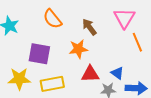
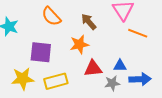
orange line: (137, 42) -> (138, 33), turned -42
blue triangle: (117, 73) -> (120, 66), turned -32

